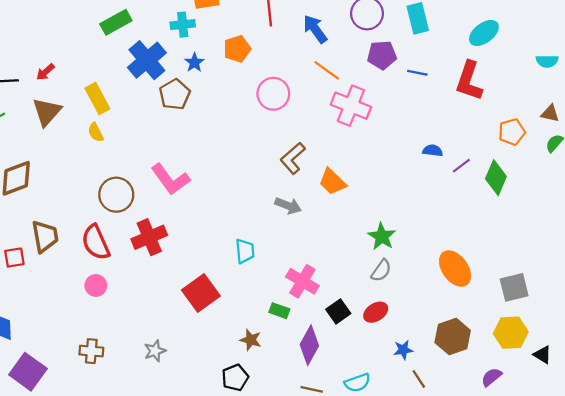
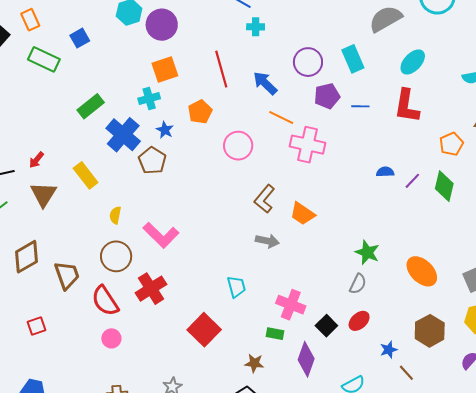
yellow semicircle: (96, 132) -> (115, 215), moved, turned 48
brown trapezoid: (45, 236) -> (67, 275), moved
green star: (382, 236) -> (367, 252), moved

